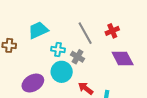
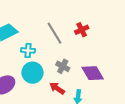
gray cross: (78, 57) -> (63, 66), moved
purple diamond: (123, 59) -> (93, 73), moved

